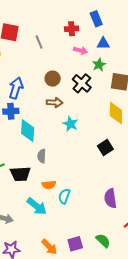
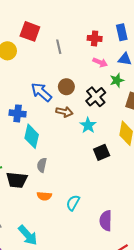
blue arrow: (16, 88) -> (41, 92), moved, turned -75
cyan star: (70, 124) -> (88, 125), moved
black square: (105, 147) -> (102, 152), moved
cyan semicircle: (64, 196) -> (73, 203), moved
cyan arrow: (37, 206) -> (28, 235), moved

